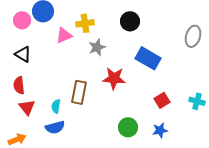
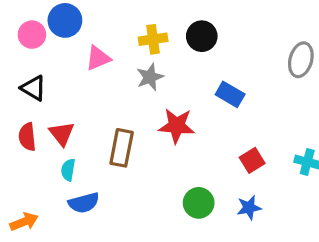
yellow cross: (85, 23) -> (153, 39), moved
blue rectangle: (148, 58) -> (230, 94), size x0.7
cyan semicircle: (56, 106) -> (68, 170), moved
red triangle: (27, 107) -> (62, 134), moved

